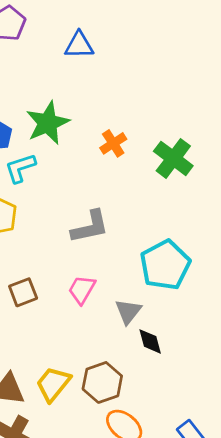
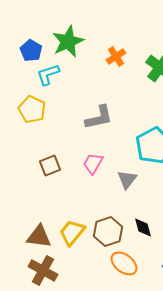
black diamond: (150, 341) -> (143, 227), moved

